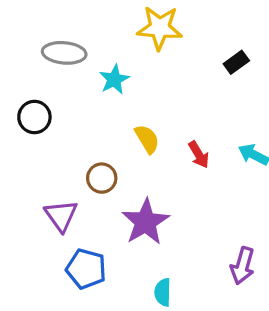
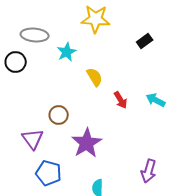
black circle: (34, 117) -> (16, 62), moved
yellow semicircle: (147, 139) -> (95, 77), moved

